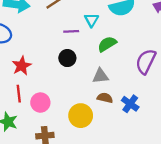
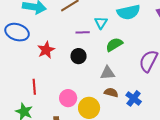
red star: (22, 66) -> (46, 50), moved
pink circle: (40, 103) -> (68, 98), moved

